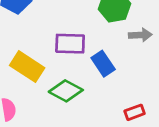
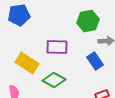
blue rectangle: (103, 64) -> (95, 61), moved

